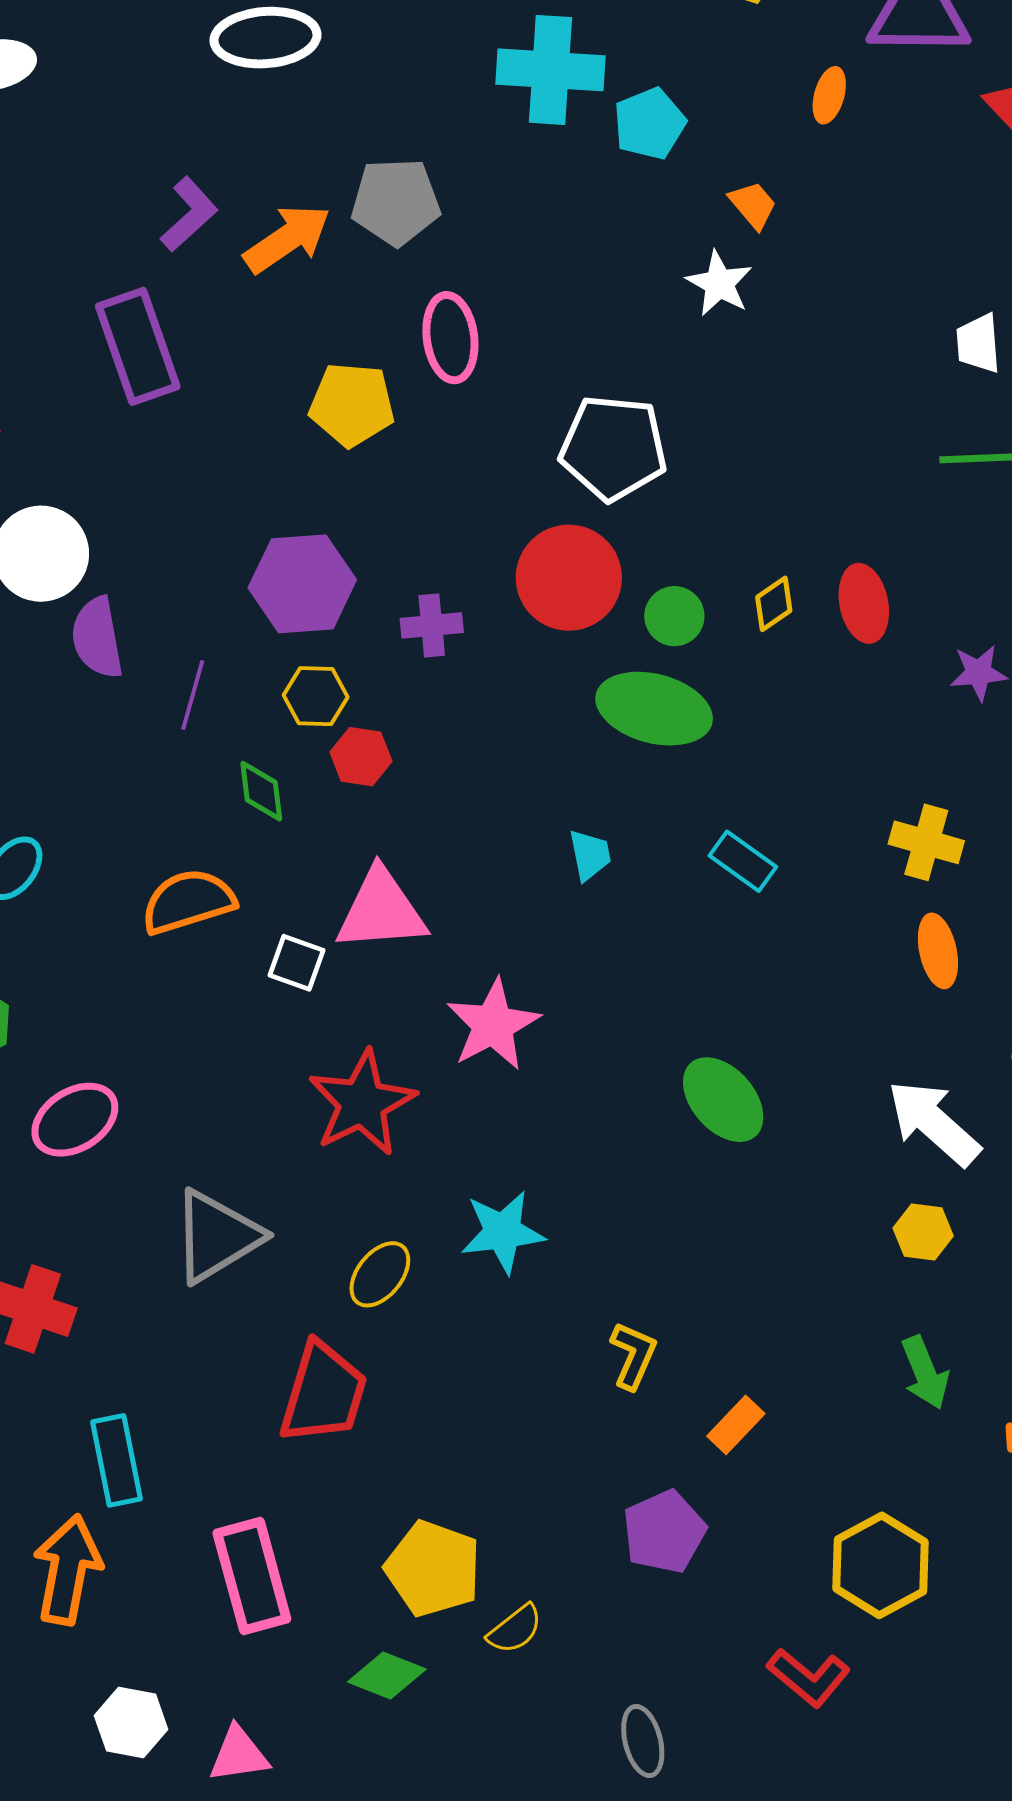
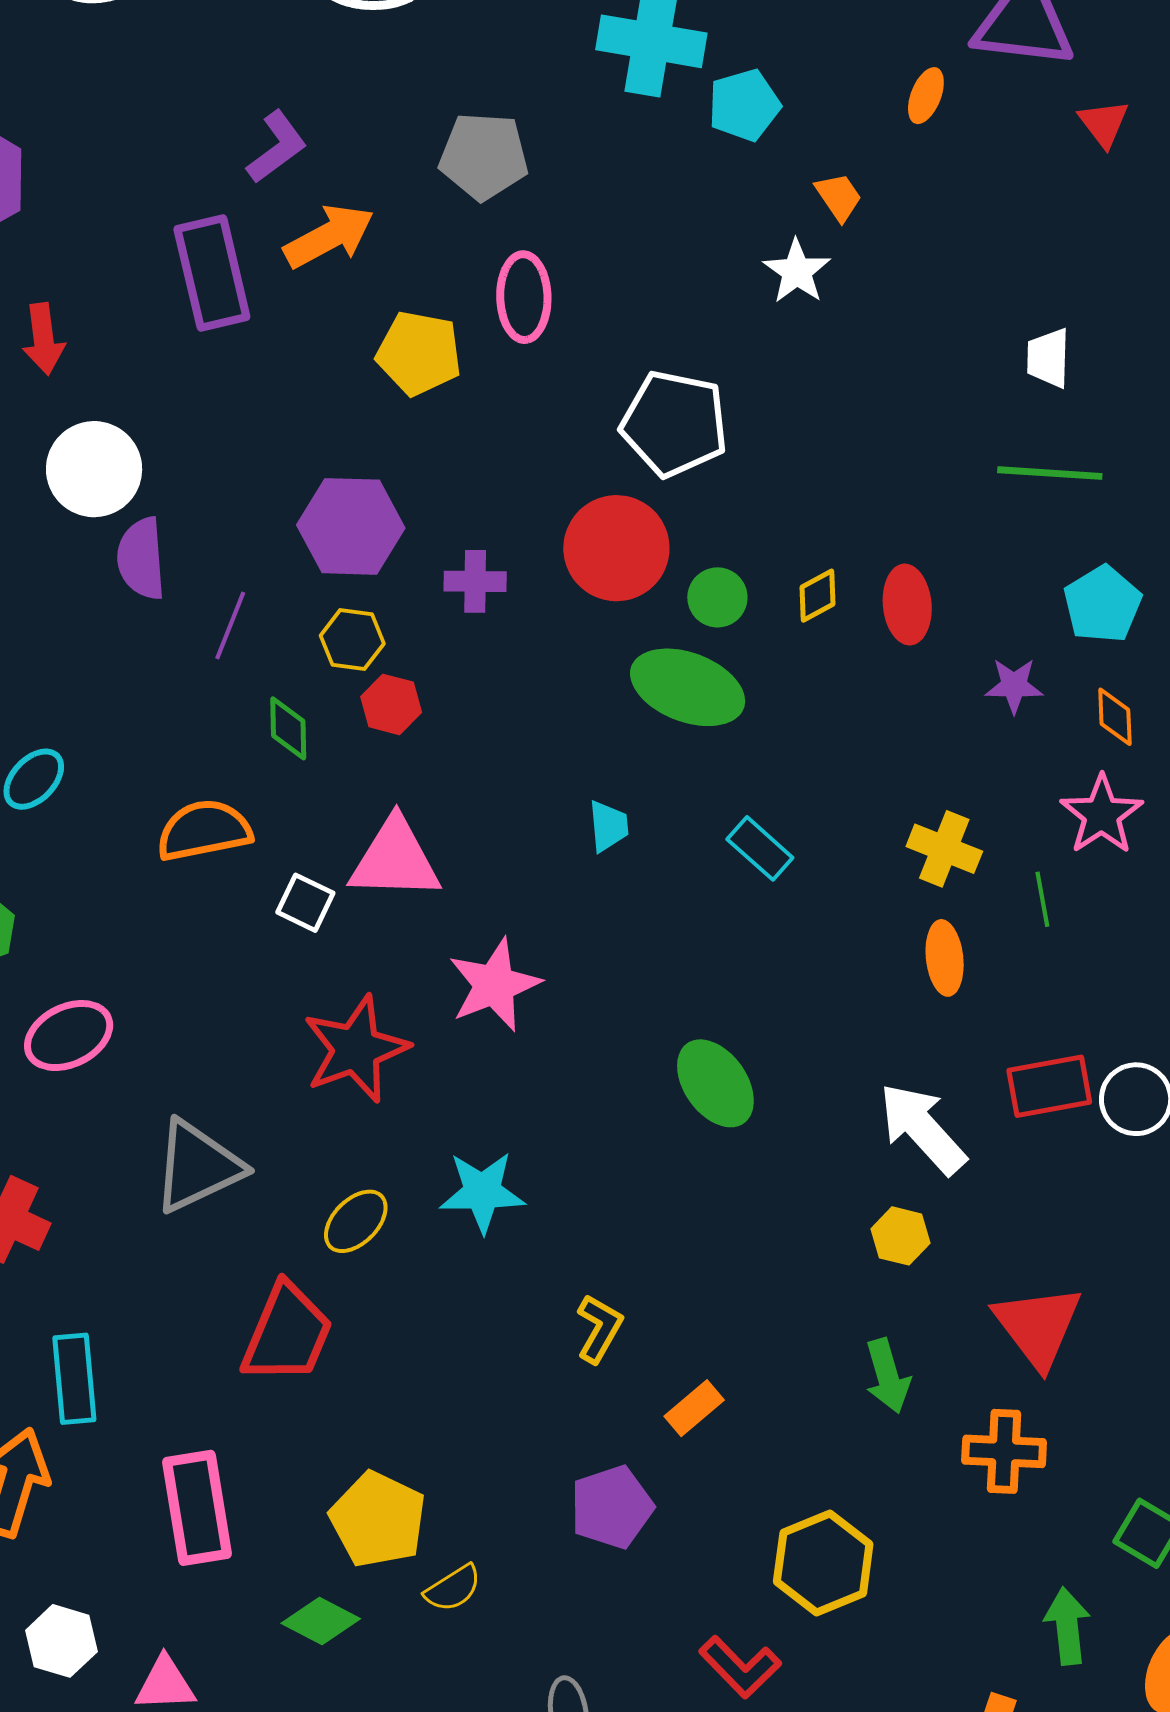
orange arrow: (287, 239) -> (329, 236), moved

